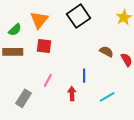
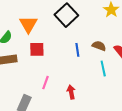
blue line: (84, 76) -> (77, 50), moved
cyan line: (107, 97) -> (103, 68), moved, turned -63

